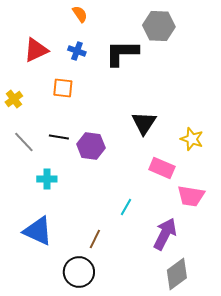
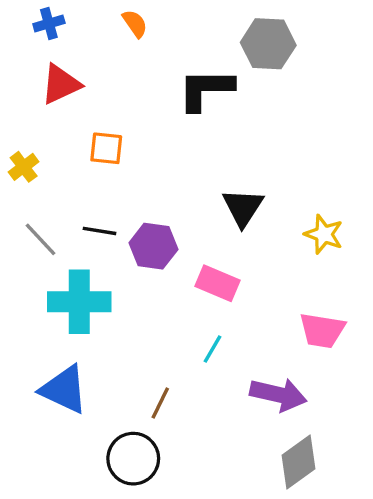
blue cross: (77, 51) -> (49, 24), moved, turned -36
pink rectangle: (162, 168) -> (218, 283), moved
cyan cross: (47, 179) -> (79, 302), size x1.8
purple arrow: (165, 234) -> (278, 395), turned 76

